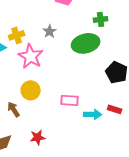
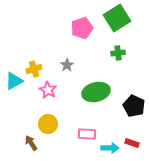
green ellipse: (86, 43) -> (96, 92), moved
pink star: (31, 56) -> (48, 90), size x0.7

